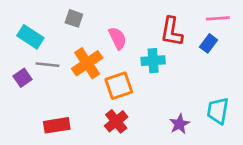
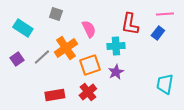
gray line: (48, 65) -> (42, 57), moved, turned -48
purple star: (180, 124) -> (116, 72), moved
red rectangle: (57, 125) -> (55, 95), moved

